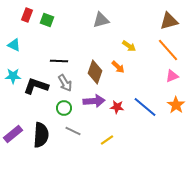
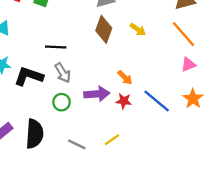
orange arrow: (118, 67) -> (125, 78), moved
brown diamond: (95, 72) -> (104, 29), moved
gray line: (73, 131) -> (77, 144), moved

